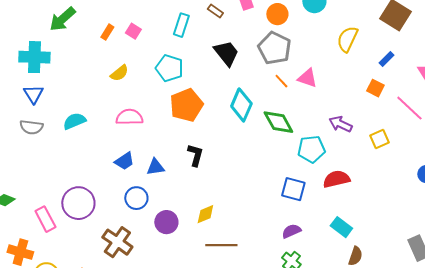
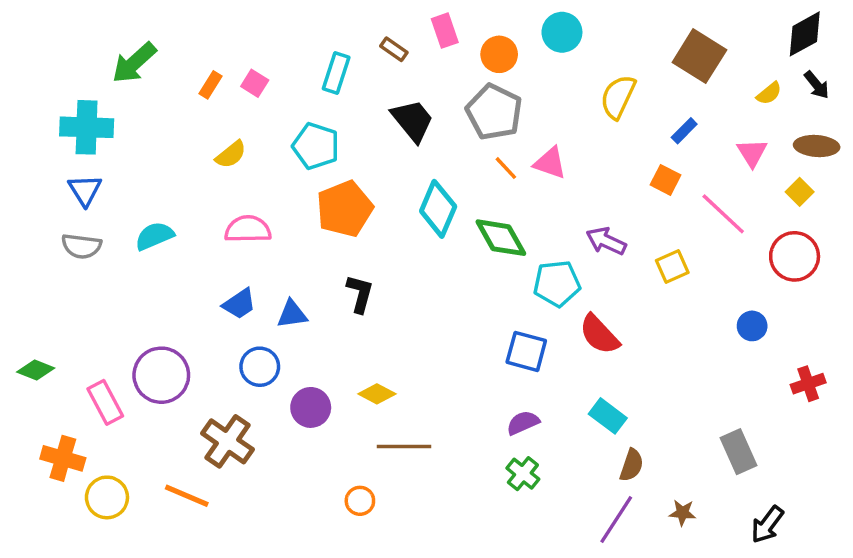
red semicircle: (336, 179) -> (599, 334), turned -120
yellow diamond: (205, 214) -> (377, 394), turned 50

